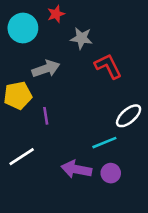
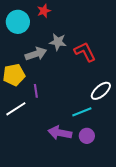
gray star: (81, 38) -> (58, 42), moved
white line: (22, 157) -> (16, 109), moved

